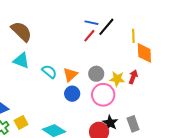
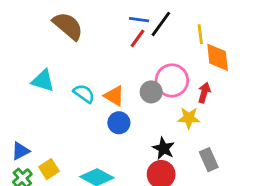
brown semicircle: (21, 31) -> (68, 26), moved
orange triangle: (70, 75) -> (114, 96), turned -42
yellow star: (117, 79) -> (189, 118), moved
pink circle: (103, 95) -> (172, 80), moved
black star: (110, 123) -> (164, 148), moved

